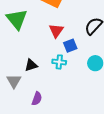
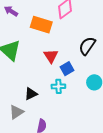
gray triangle: (14, 81) -> (16, 112), turned 35

